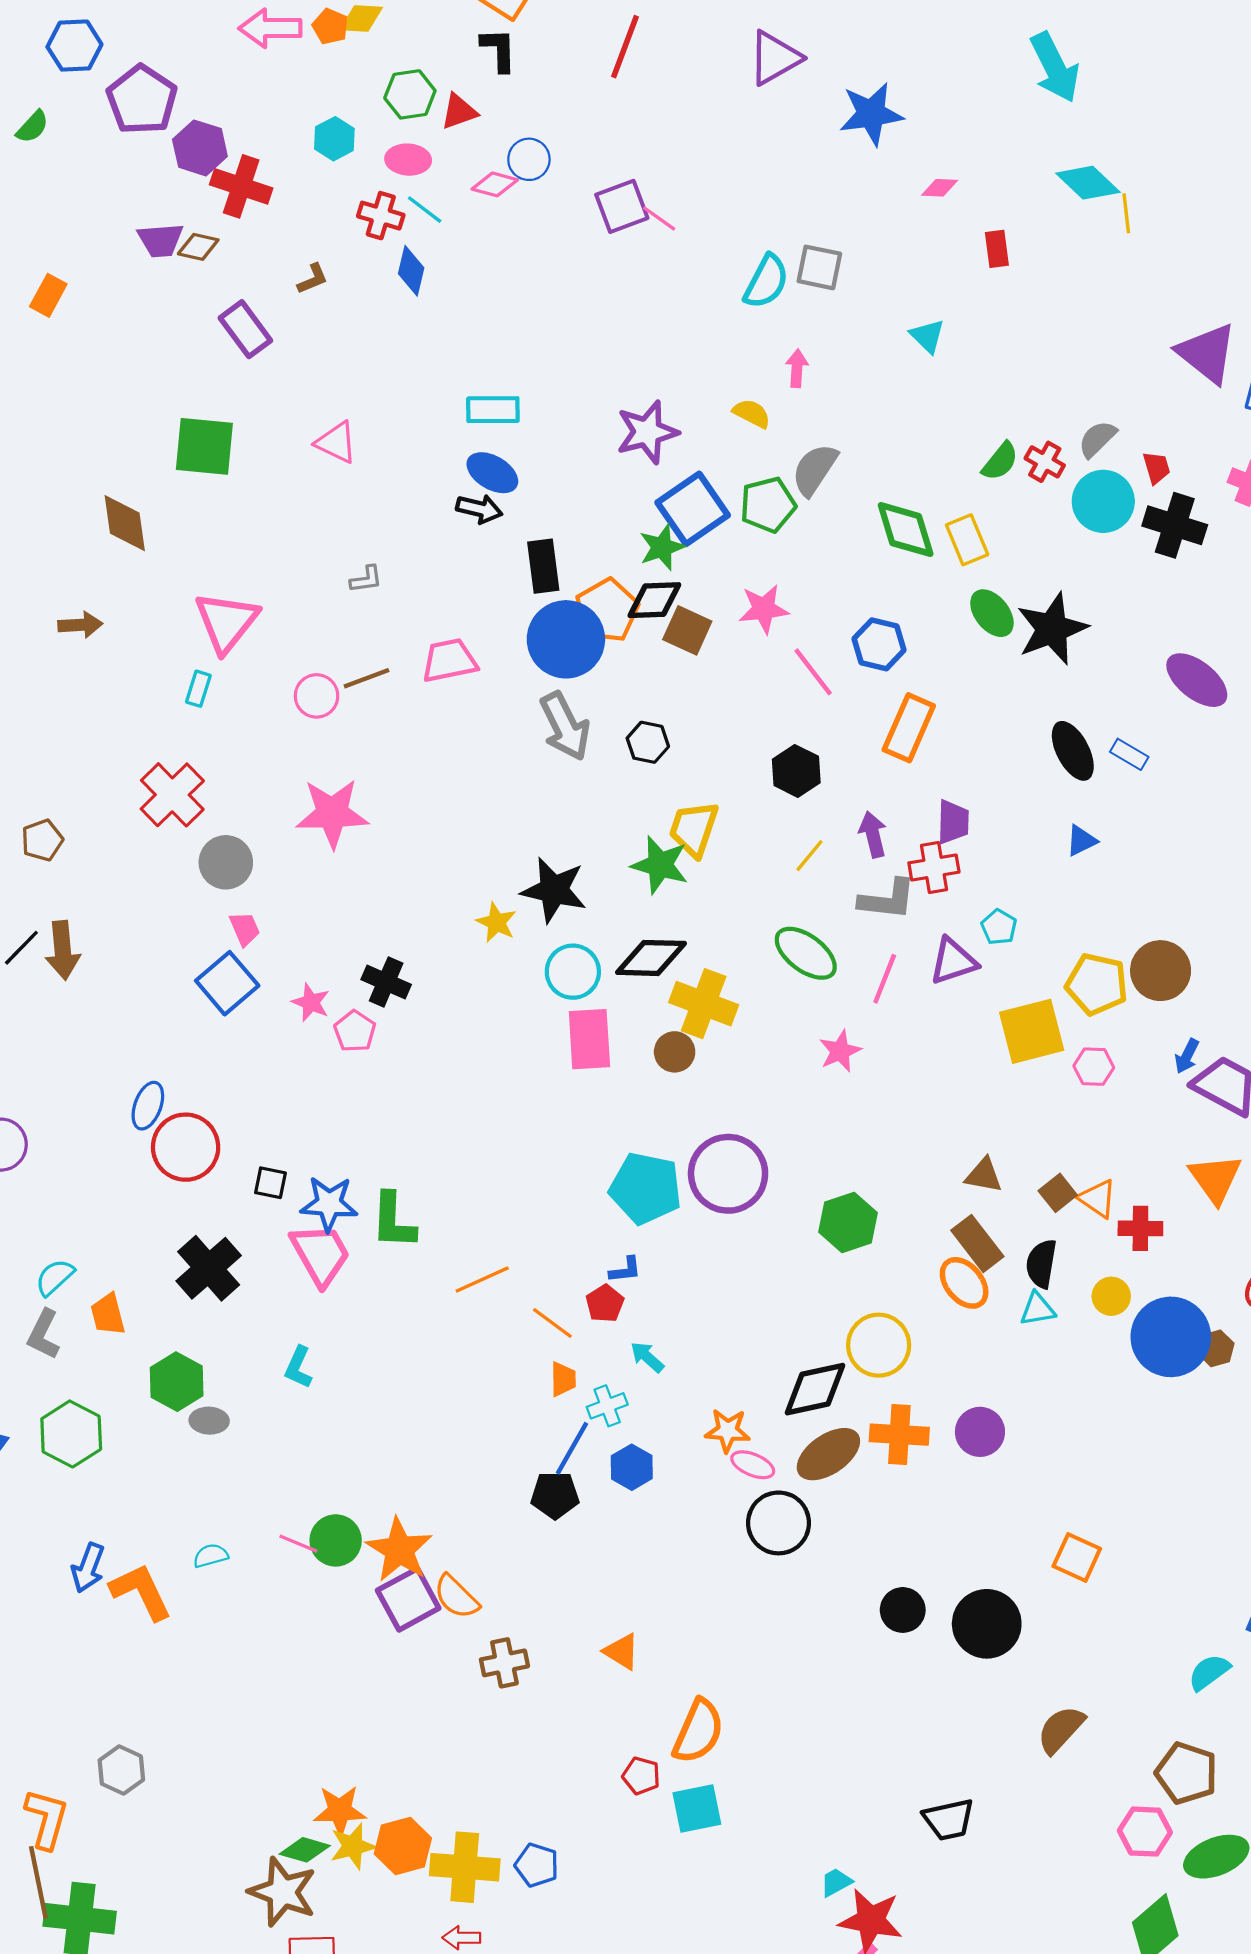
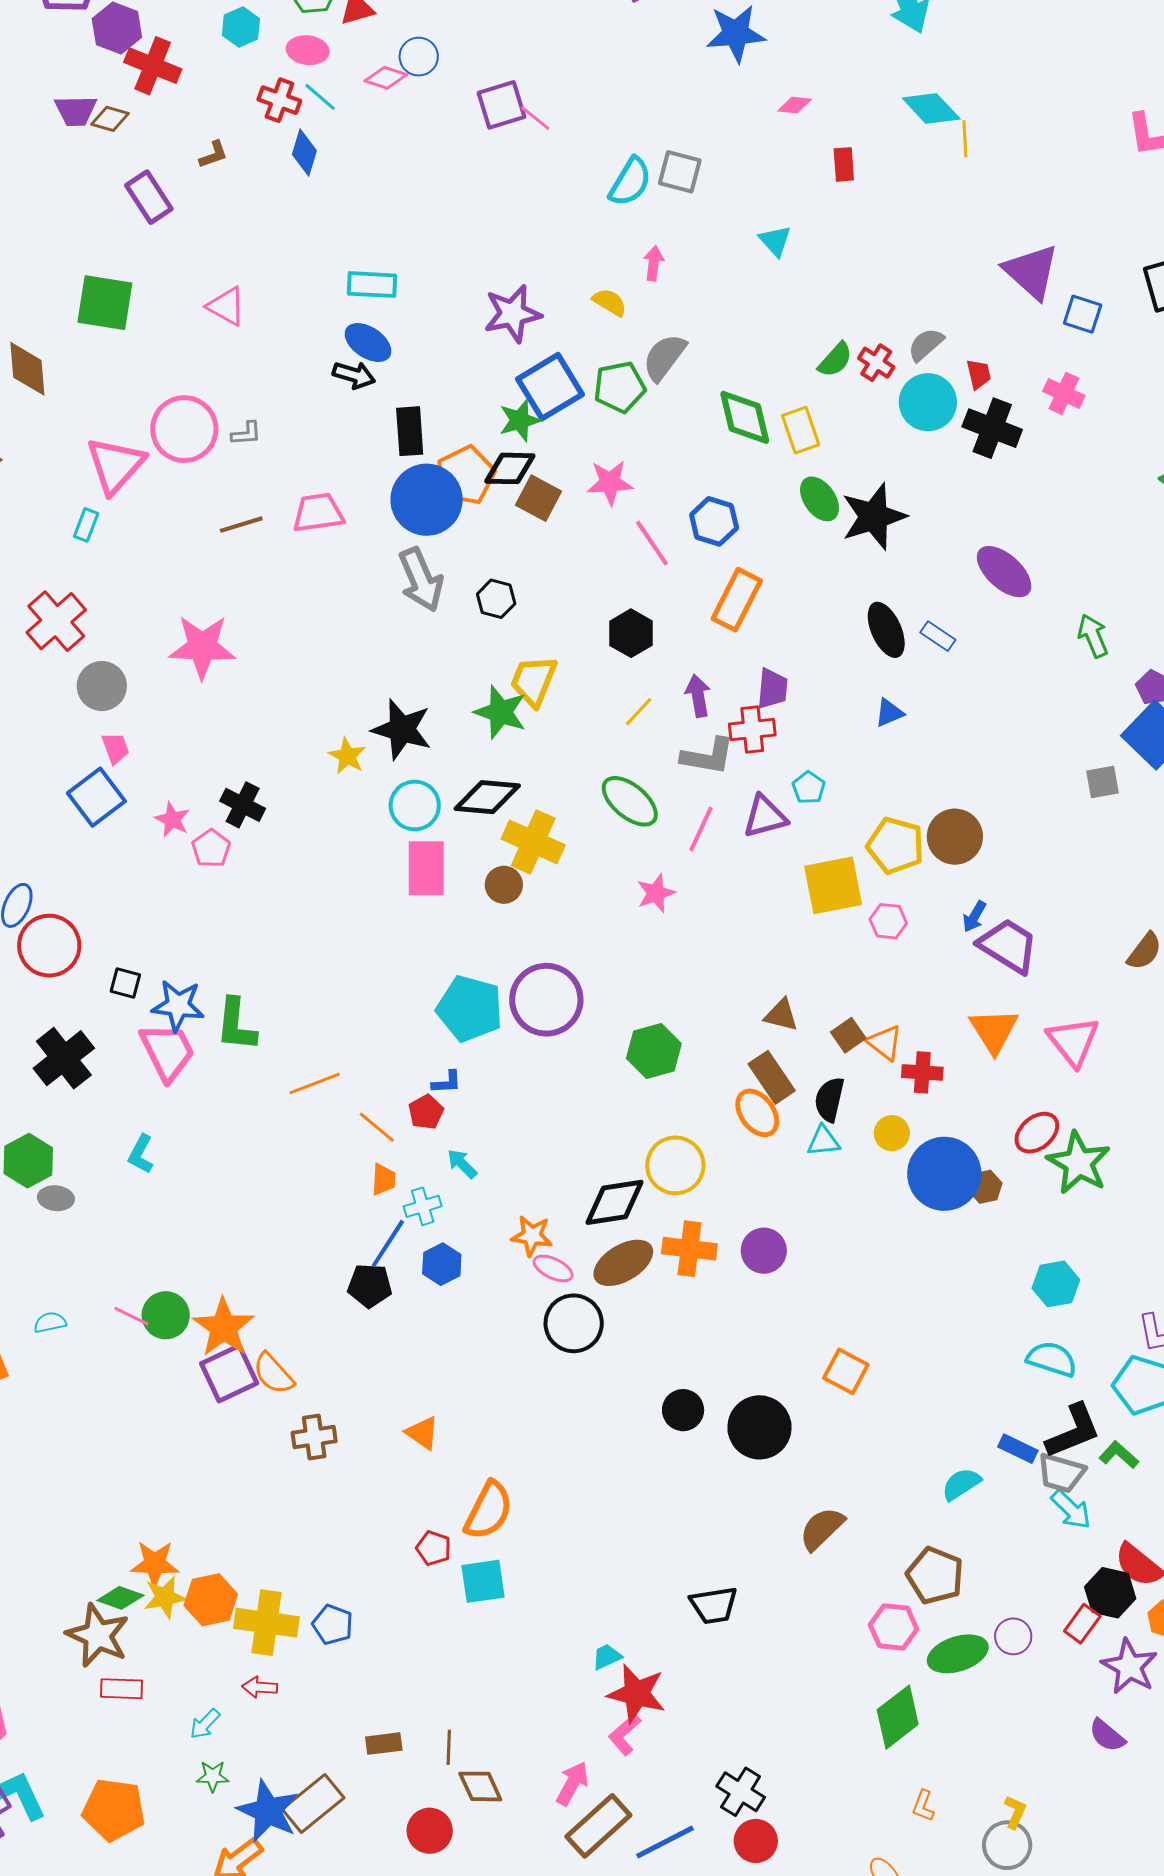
pink circle: (317, 696) -> (184, 429), moved, size x1.6

